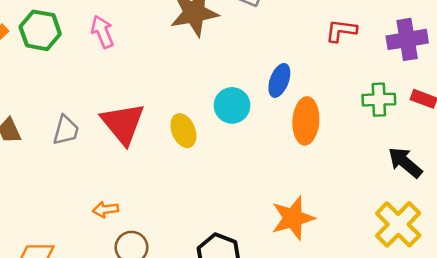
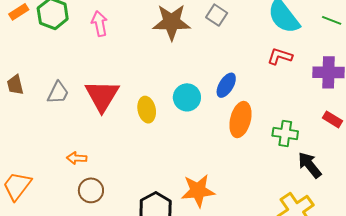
green cross: (379, 100) -> (285, 133), moved
orange star: (293, 218) -> (198, 191), moved

